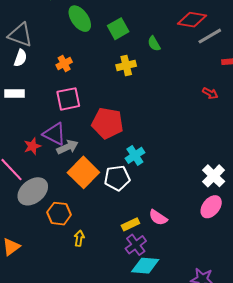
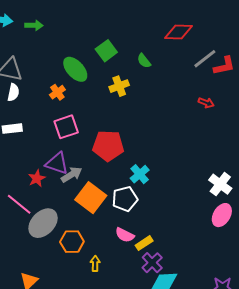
green ellipse: (80, 19) -> (75, 69), moved
gray line: (210, 36) -> (205, 59), moved
pink semicircle: (158, 218) -> (125, 235), moved

